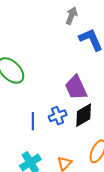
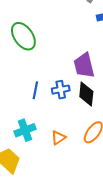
black diamond: (84, 115) -> (86, 94), turned -65

